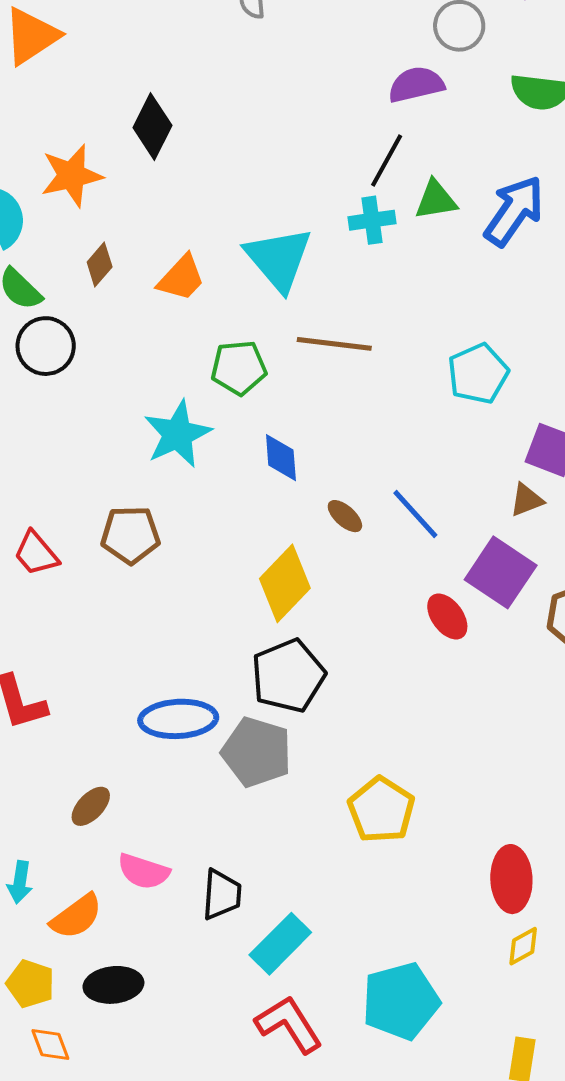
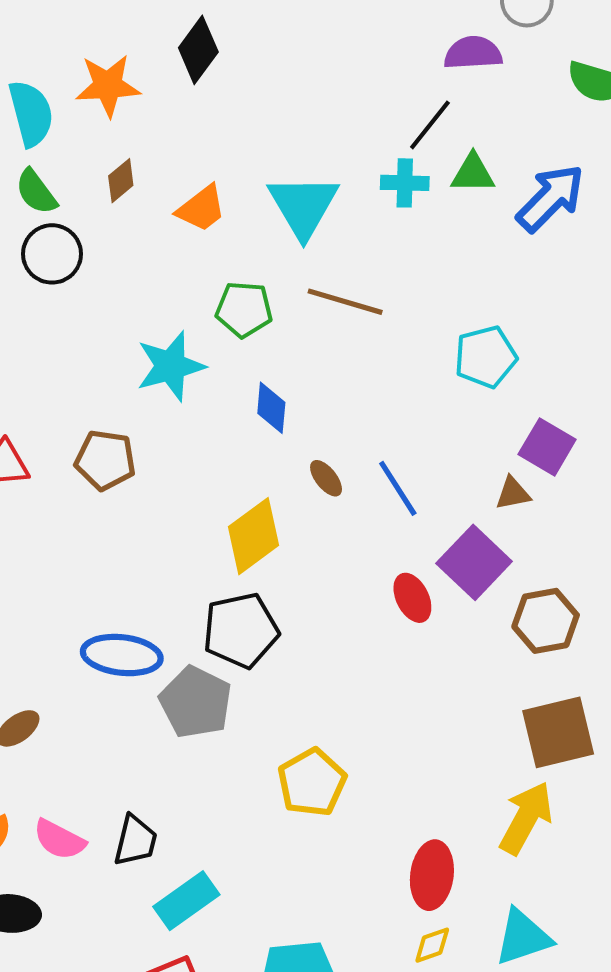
pink semicircle: (144, 871) -> (59, 840), moved

